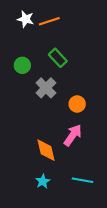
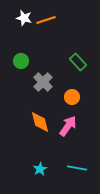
green rectangle: (58, 58) -> (78, 62), moved
orange diamond: (46, 150) -> (40, 122), moved

